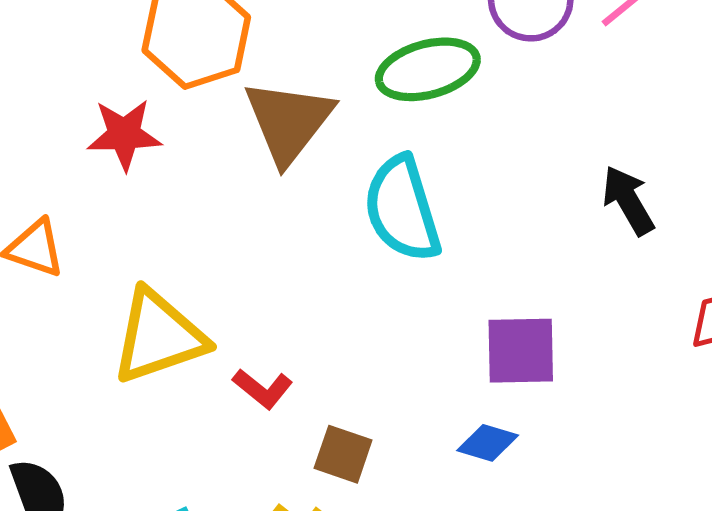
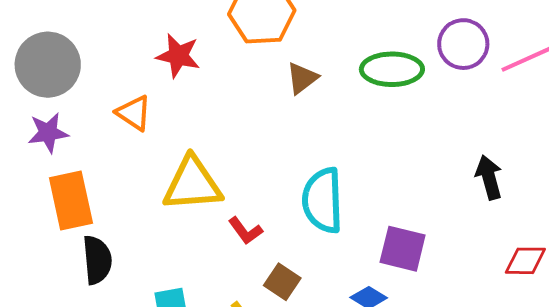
brown triangle: (288, 121) -> (302, 78), size x0.6
red star: (124, 135) -> (178, 56), moved
cyan semicircle: (402, 209) -> (323, 200), moved

